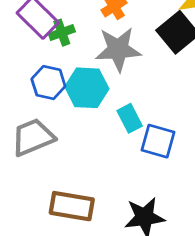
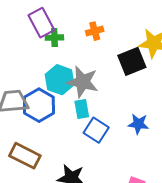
gray star: (118, 49) -> (83, 82), moved
blue hexagon: (48, 83) -> (39, 105), moved, size x1.4

